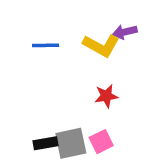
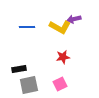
black rectangle: (46, 143) -> (19, 69), moved
gray square: (71, 143) -> (29, 85), moved

